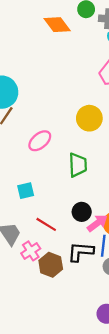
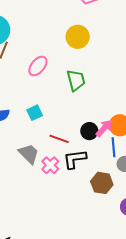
black circle: (82, 212) -> (89, 131), moved
black L-shape: (81, 252) -> (75, 159), moved
brown hexagon: (51, 265) -> (102, 183), moved

